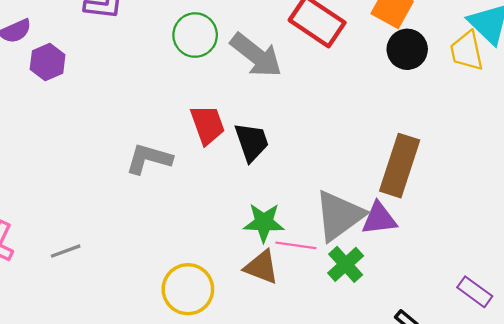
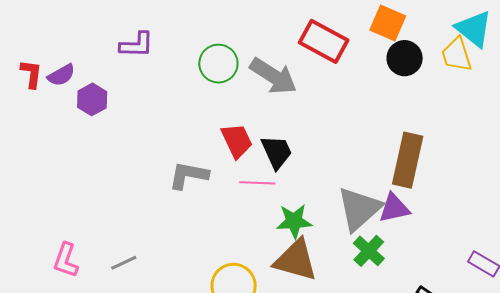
pink line: (296, 245) -> (257, 183), moved
brown triangle: (261, 267) -> (296, 260), size x1.4

